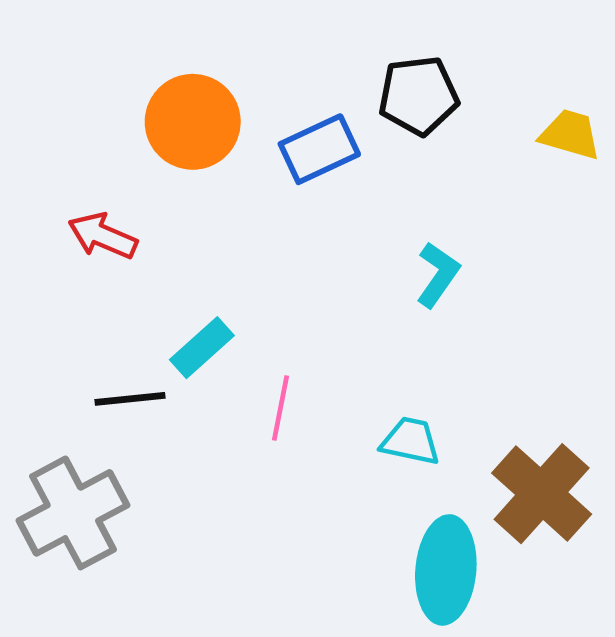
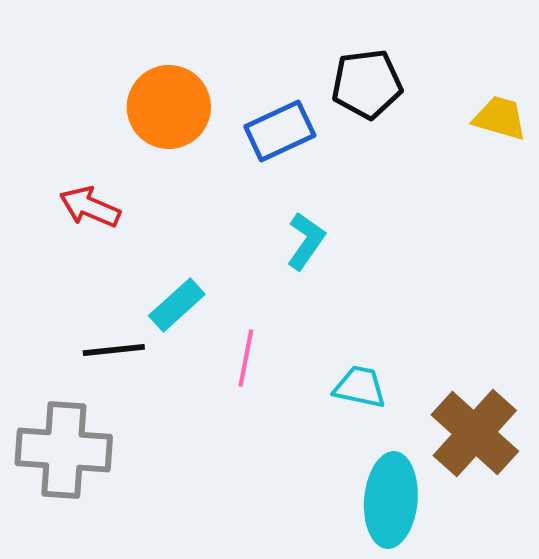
cyan L-shape: (438, 275) -> (306, 241), moved
gray cross: (73, 513) -> (64, 450), turned 32

